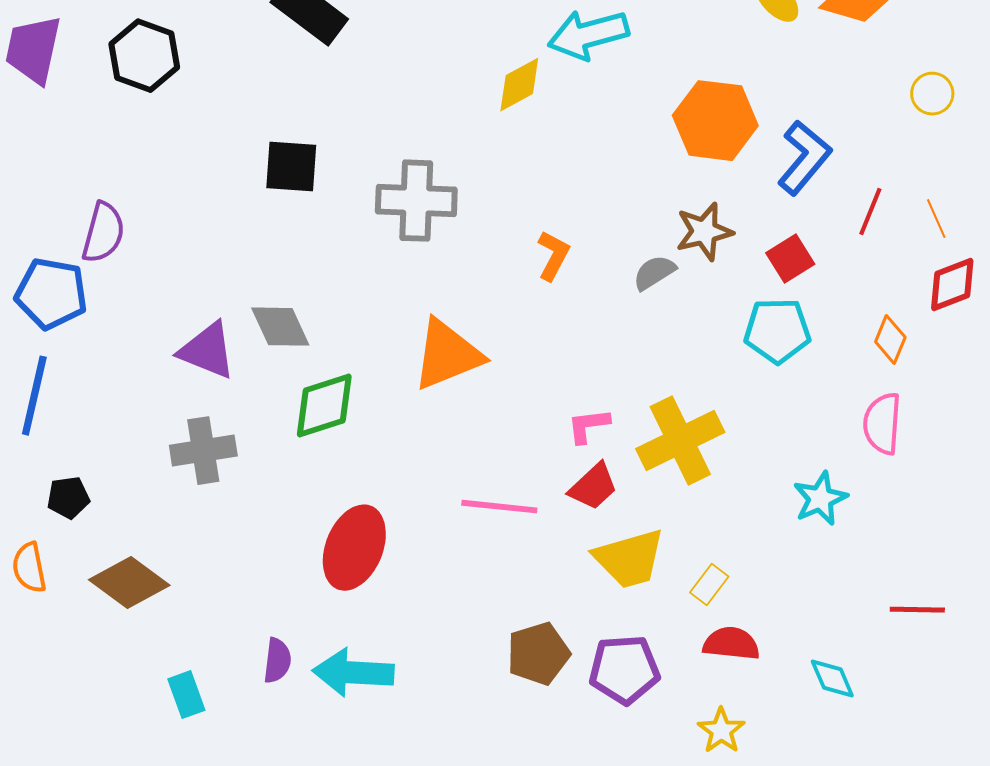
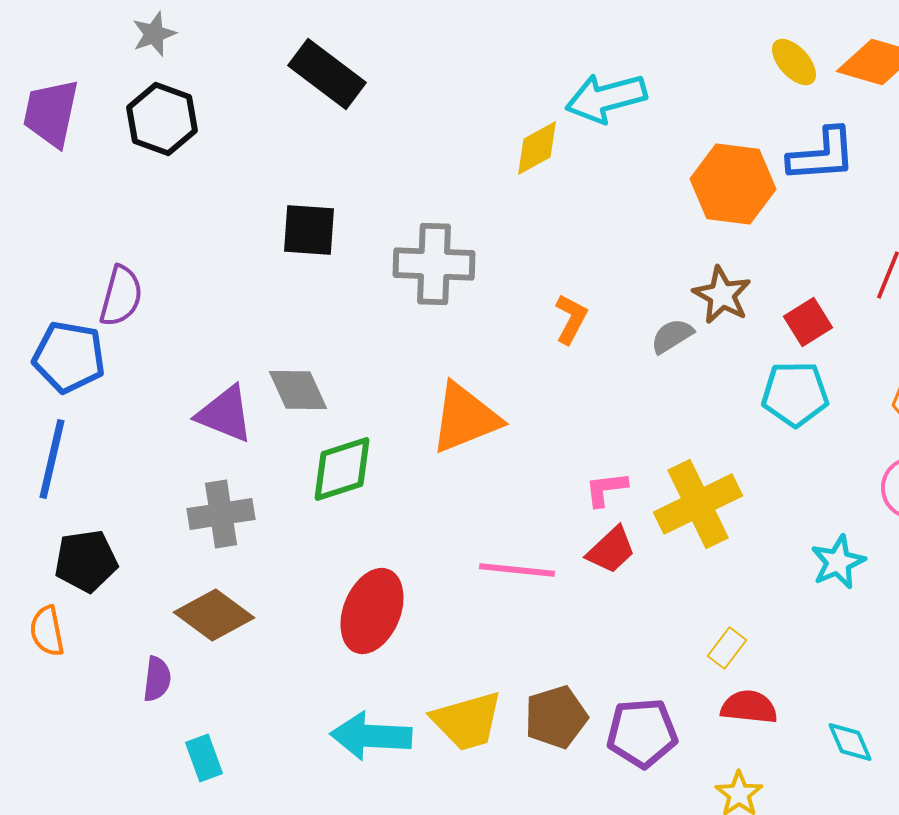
blue L-shape: (804, 158) -> (822, 155), moved, turned 46
brown star: (704, 232) -> (722, 295), turned -30
black pentagon: (68, 498) -> (86, 561), size x1.5
yellow trapezoid: (629, 559) -> (467, 721), moved
brown diamond: (129, 583) -> (214, 615), moved
purple semicircle: (277, 661) -> (157, 679), moved

